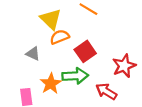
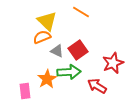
orange semicircle: (60, 37) -> (42, 37), moved
gray triangle: (33, 54) -> (57, 51), moved

